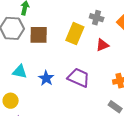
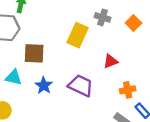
brown square: (39, 35) -> (34, 53), moved
red triangle: (102, 45) -> (110, 61), moved

